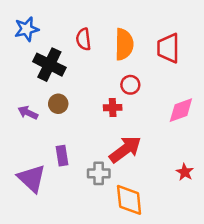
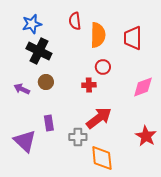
blue star: (27, 29) -> (32, 24), moved
red semicircle: (84, 39) -> (75, 21), moved
red star: (185, 172) -> (146, 136), size x1.5

